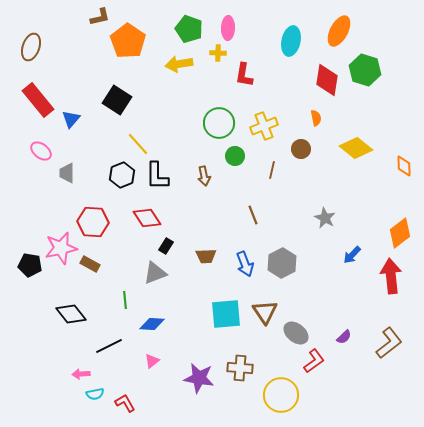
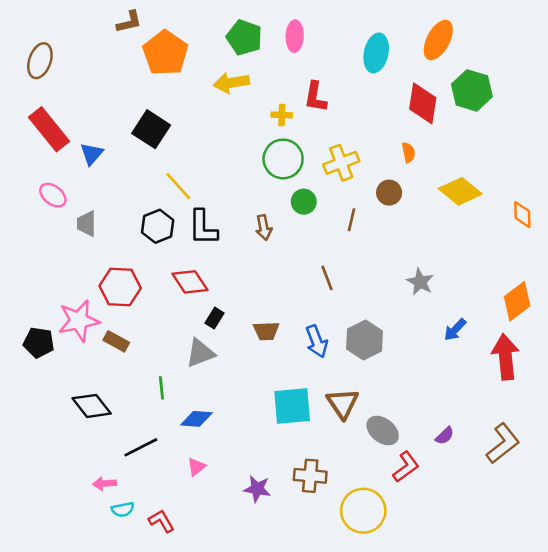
yellow cross: (218, 53) -> (282, 115), moved
purple star: (199, 378) -> (257, 489), size x0.7

